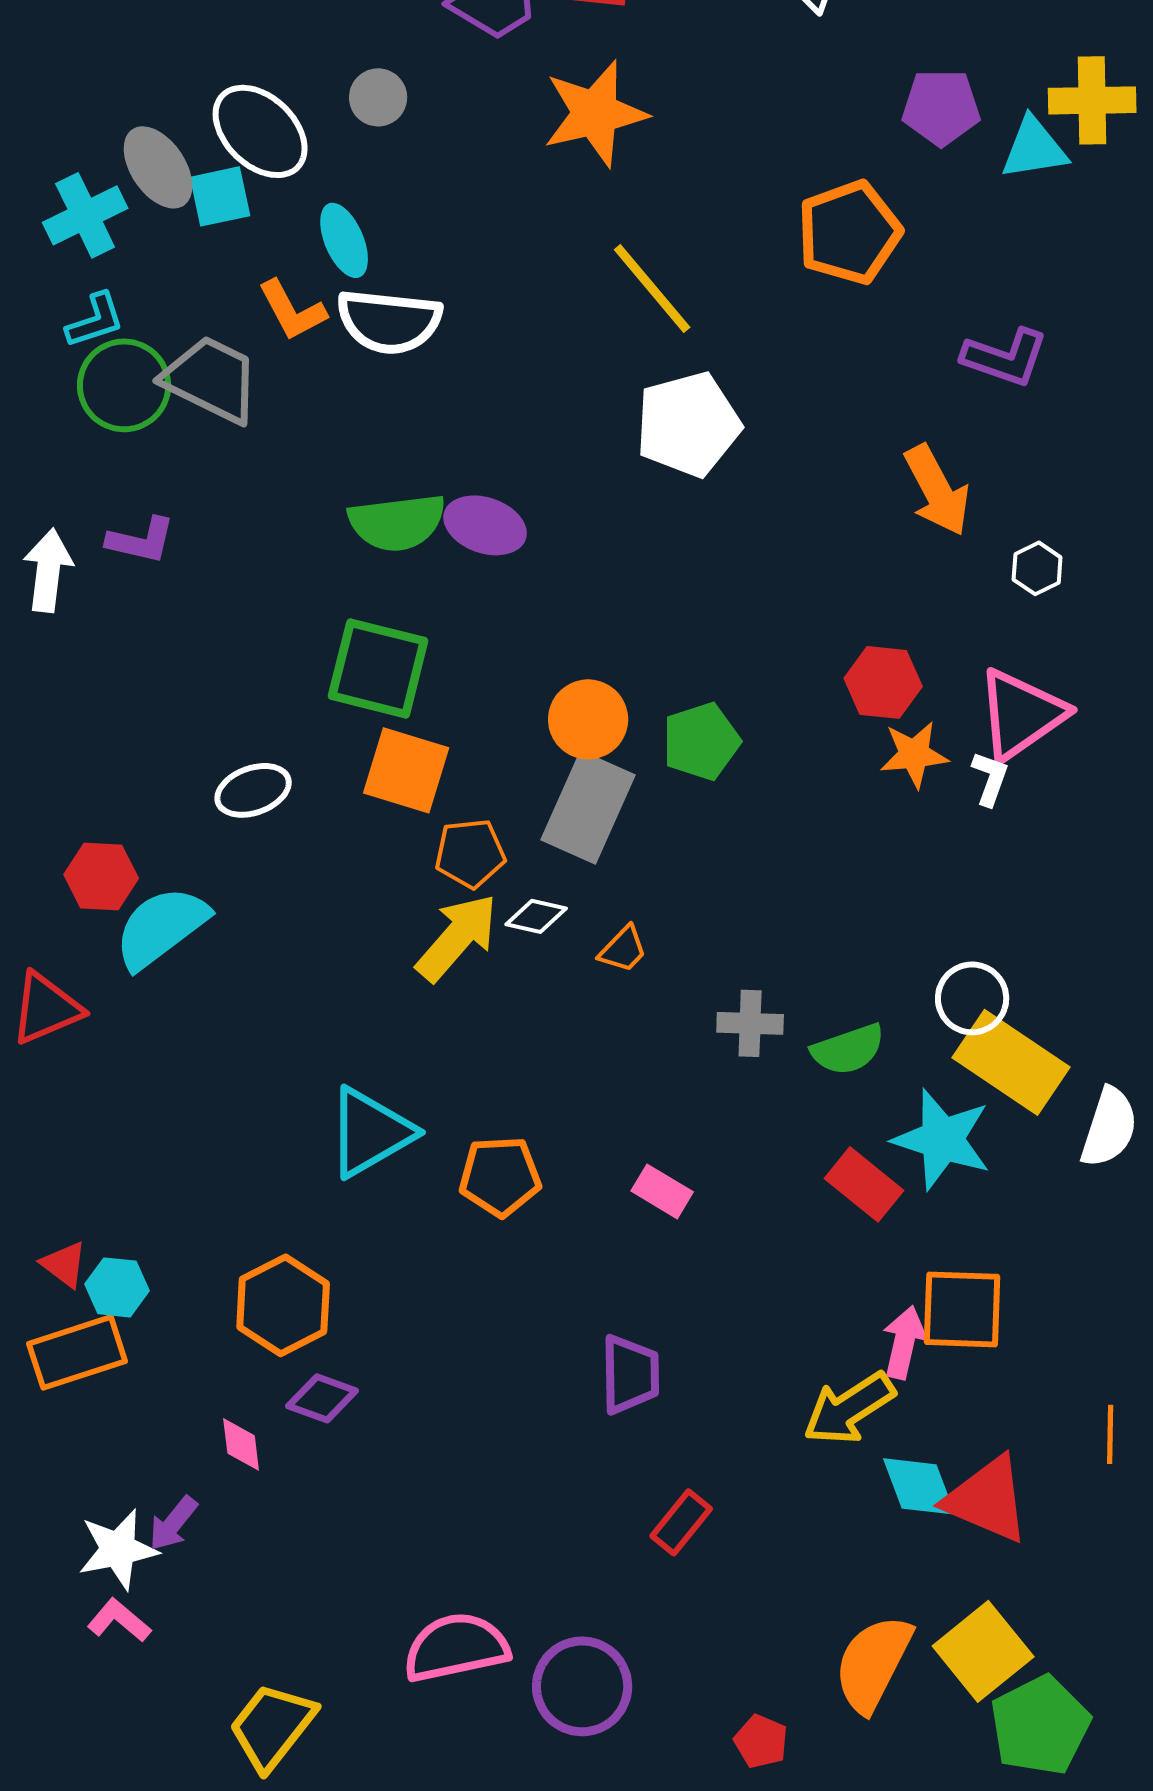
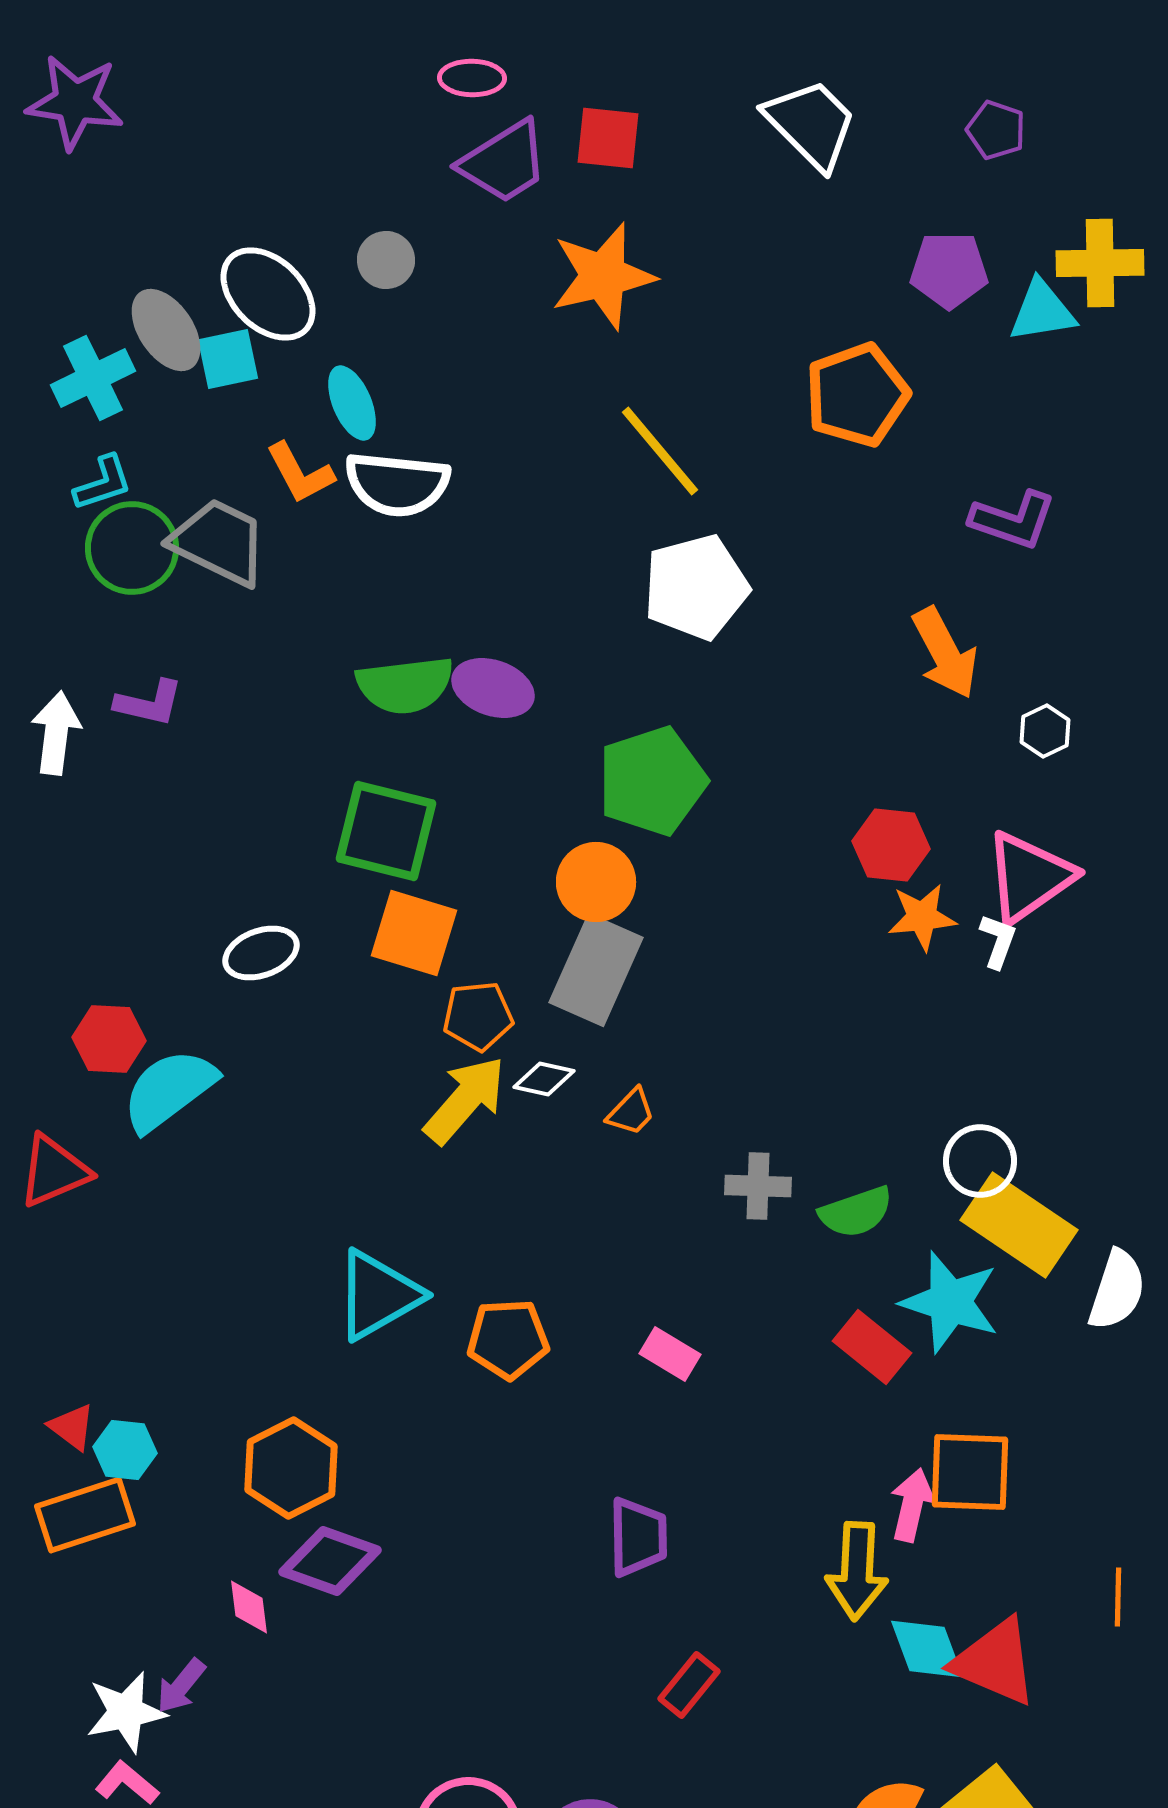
green pentagon: (701, 741) -> (652, 781), moved, size x1.4
purple diamond: (322, 1398) -> (330, 1561), size x1.4
yellow arrow: (849, 1408) -> (857, 1571), turned -54

